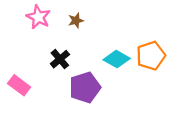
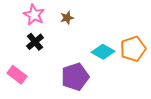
black cross: (60, 59) -> (35, 42), moved

